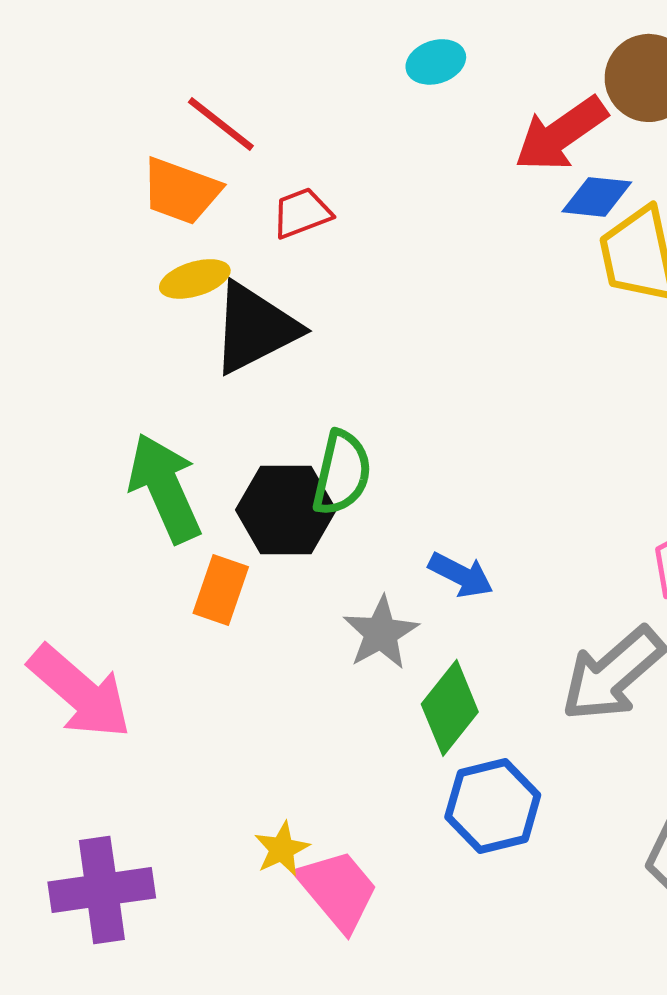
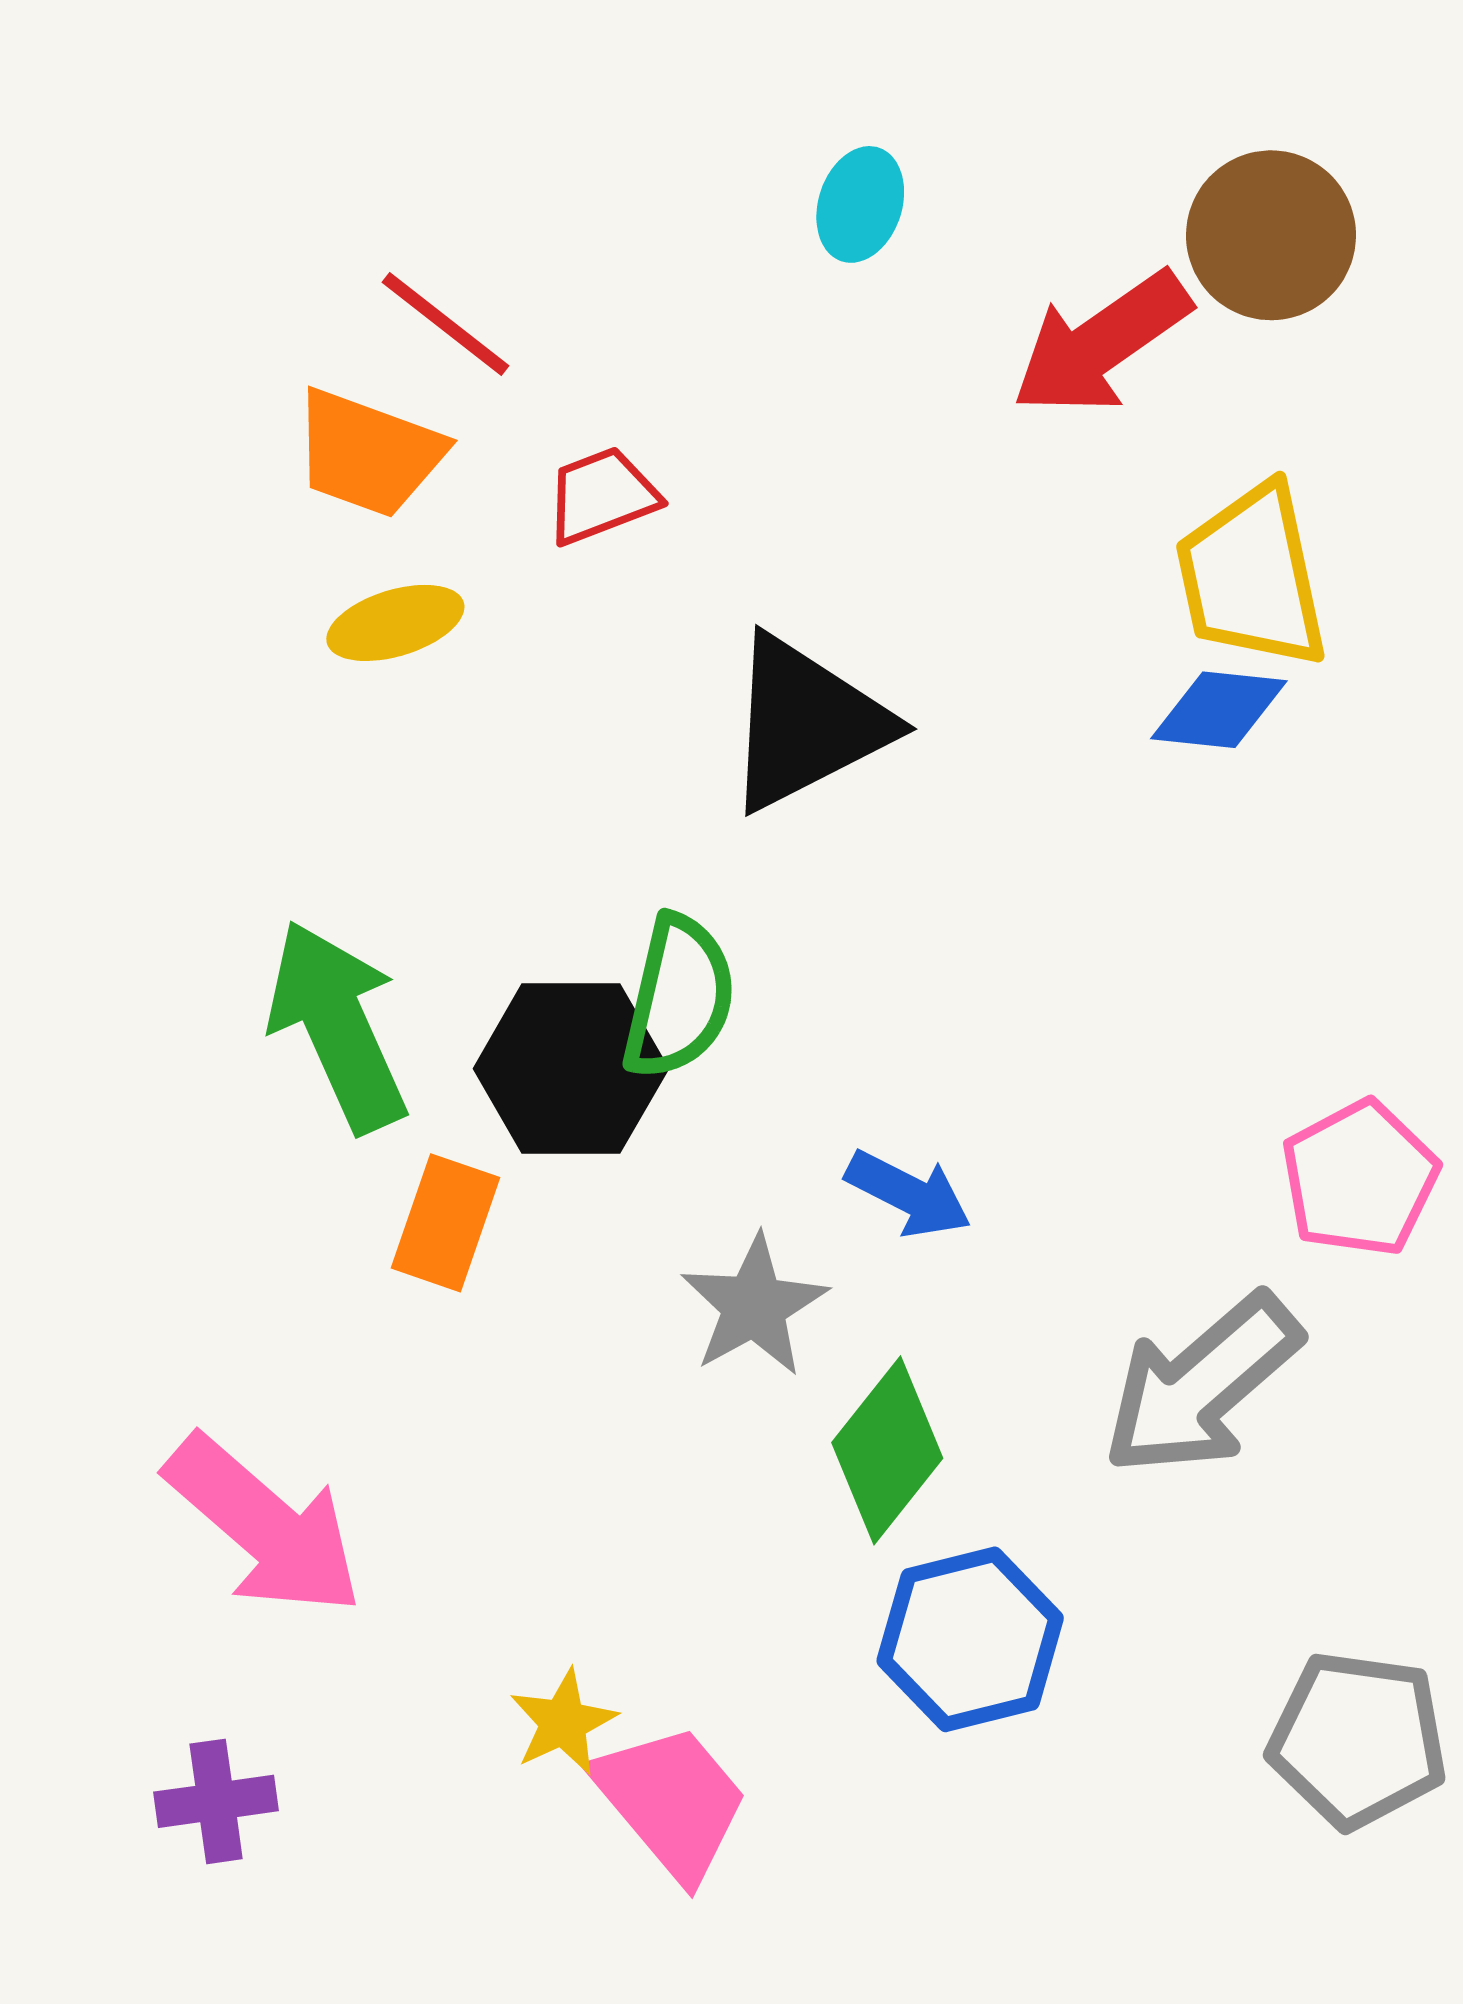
cyan ellipse: (436, 62) -> (860, 204), turned -54
blue diamond: (597, 197) -> (1219, 710), moved
black triangle: (255, 328) -> (806, 723), moved
pink arrow: (80, 692) -> (264, 1526), moved
purple cross: (102, 890) -> (216, 1801), size x0.6

